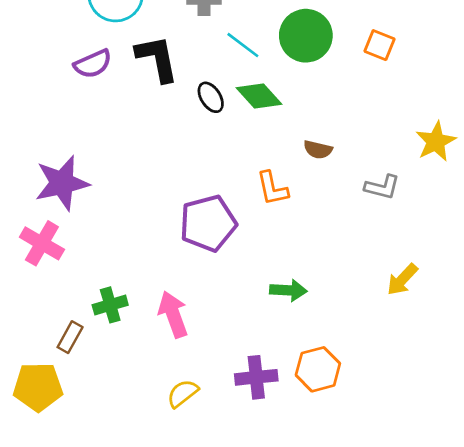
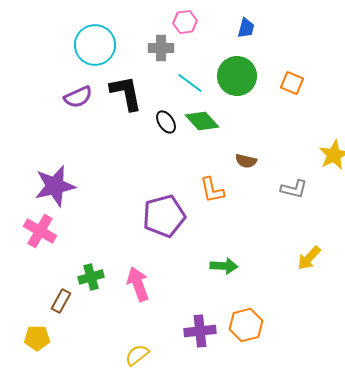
yellow pentagon: (38, 387) -> (37, 338), size x0.7
yellow semicircle: (183, 393) -> (137, 355), moved

